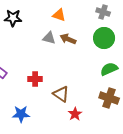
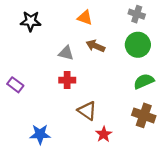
gray triangle: (49, 38) -> (66, 53), moved
red cross: (35, 79) -> (67, 80), moved

